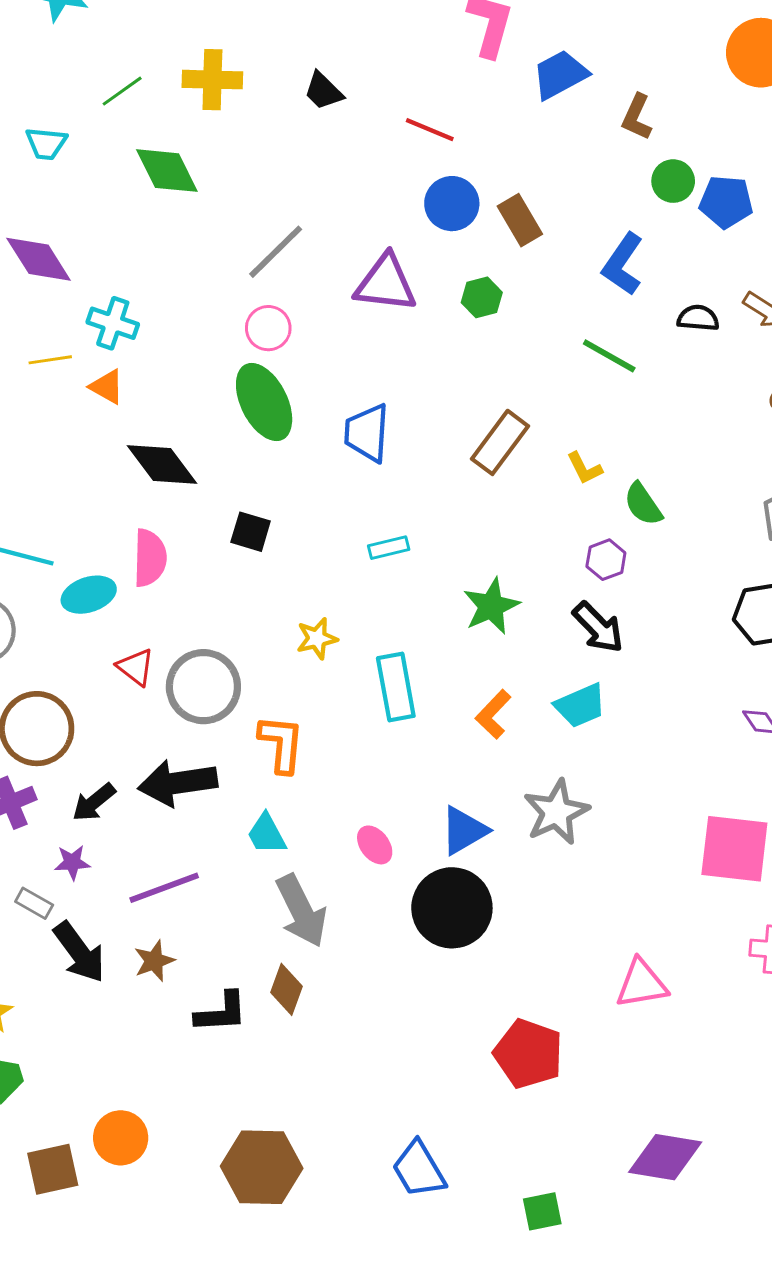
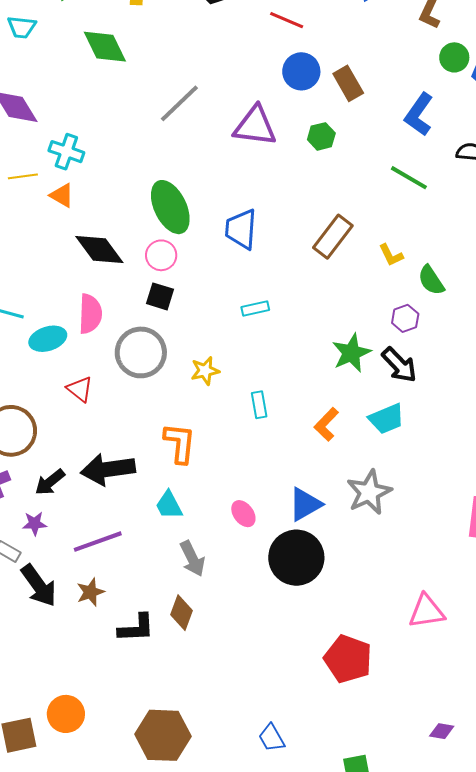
pink circle: (268, 328) -> (161, 255), moved
green star: (491, 606) -> (351, 353), moved
gray circle: (203, 687) -> (141, 352), moved
cyan rectangle: (396, 687) -> (259, 405), size x0.6
gray arrow: (301, 911) -> (192, 559), size x0.7
purple diamond: (665, 1157) -> (442, 731), size x0.5
blue trapezoid: (419, 1169) -> (272, 738), size x0.7

